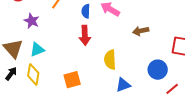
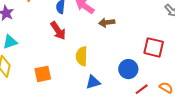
brown arrow: (141, 31) -> (107, 22), moved
red arrow: (85, 35) -> (58, 31), turned -36

